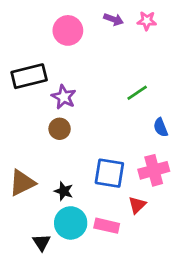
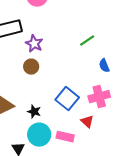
blue square: (109, 173) -> (67, 99), turned 30
red triangle: (137, 205) -> (87, 122), turned -32

